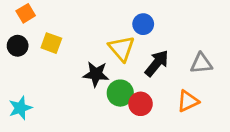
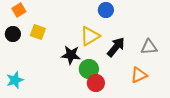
blue circle: (143, 24) -> (106, 10), moved
yellow triangle: (122, 48) -> (90, 36), turned 40
red circle: (141, 104) -> (96, 83), moved

